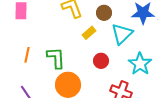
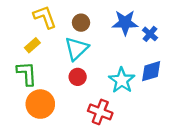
yellow rectangle: (89, 33) -> (32, 45), moved
cyan triangle: (122, 34) -> (76, 49), moved

